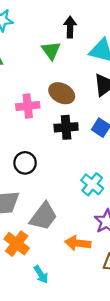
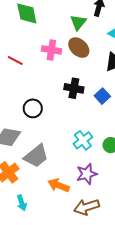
brown ellipse: (62, 93) -> (79, 48), moved
pink cross: (28, 106) -> (51, 50), moved

